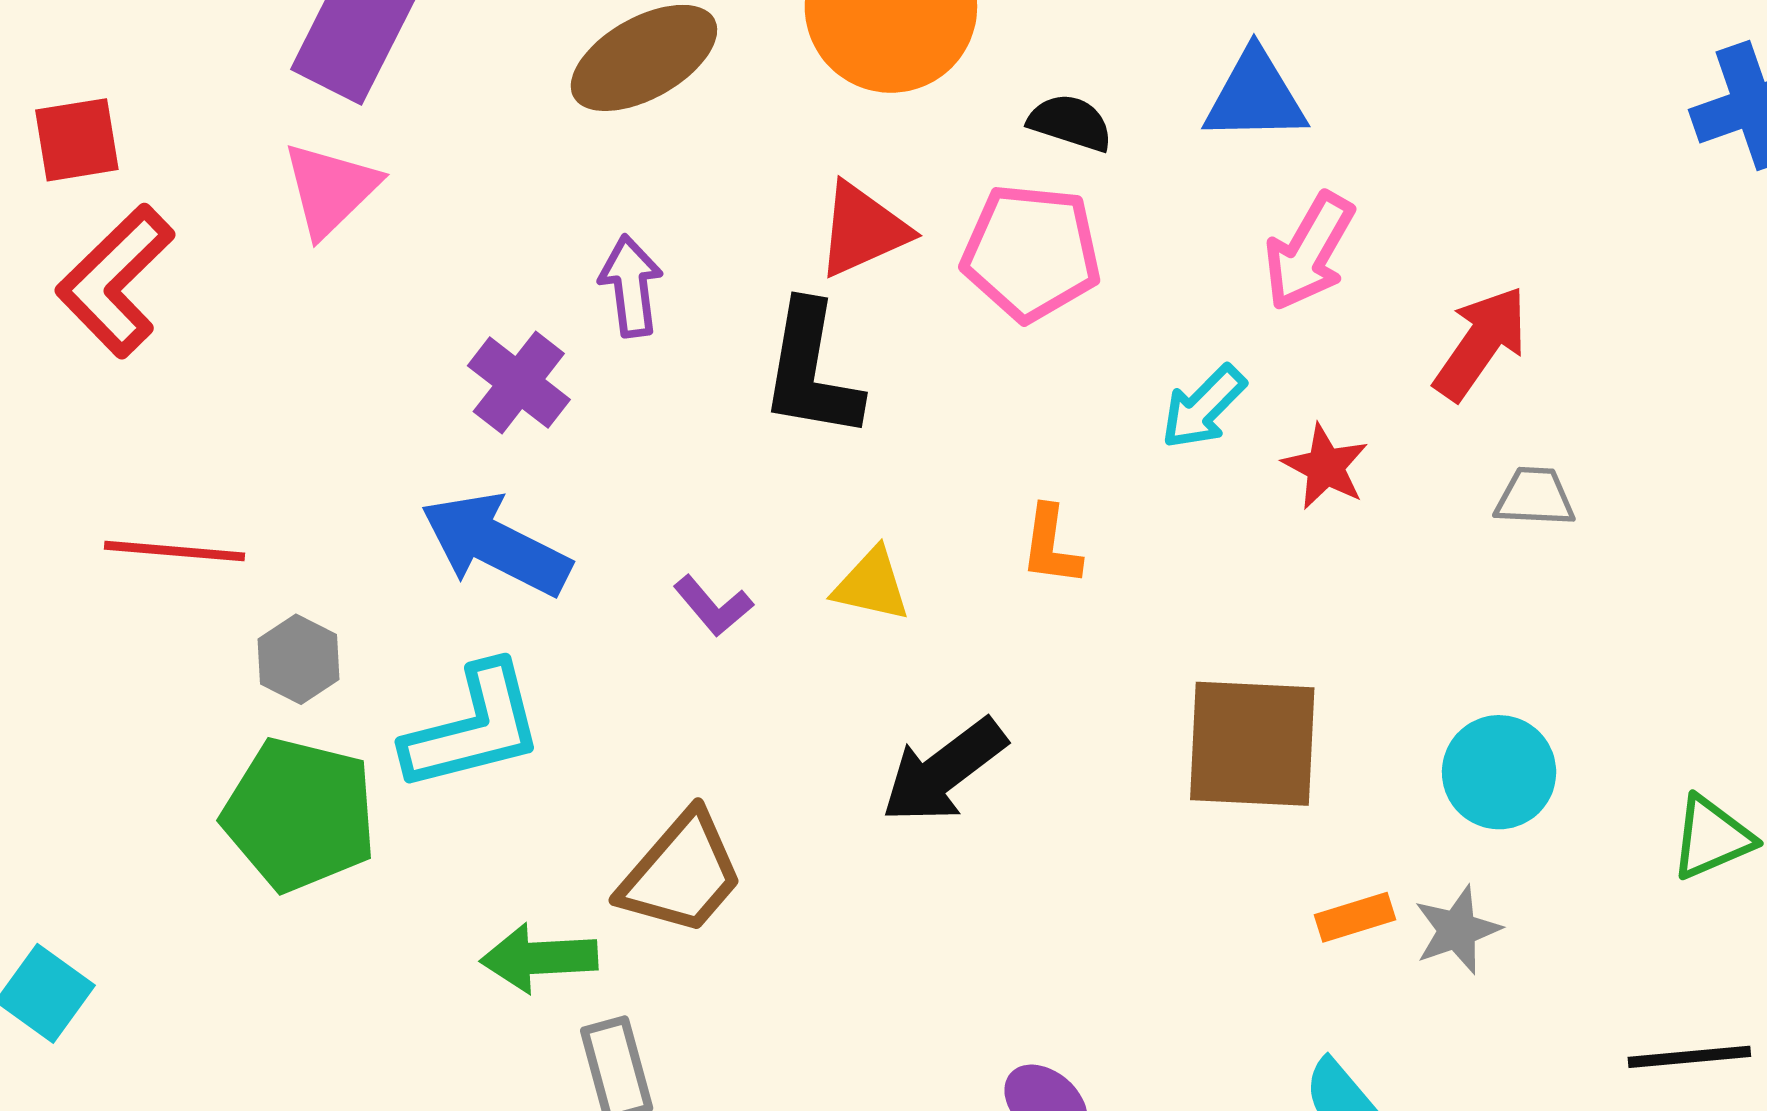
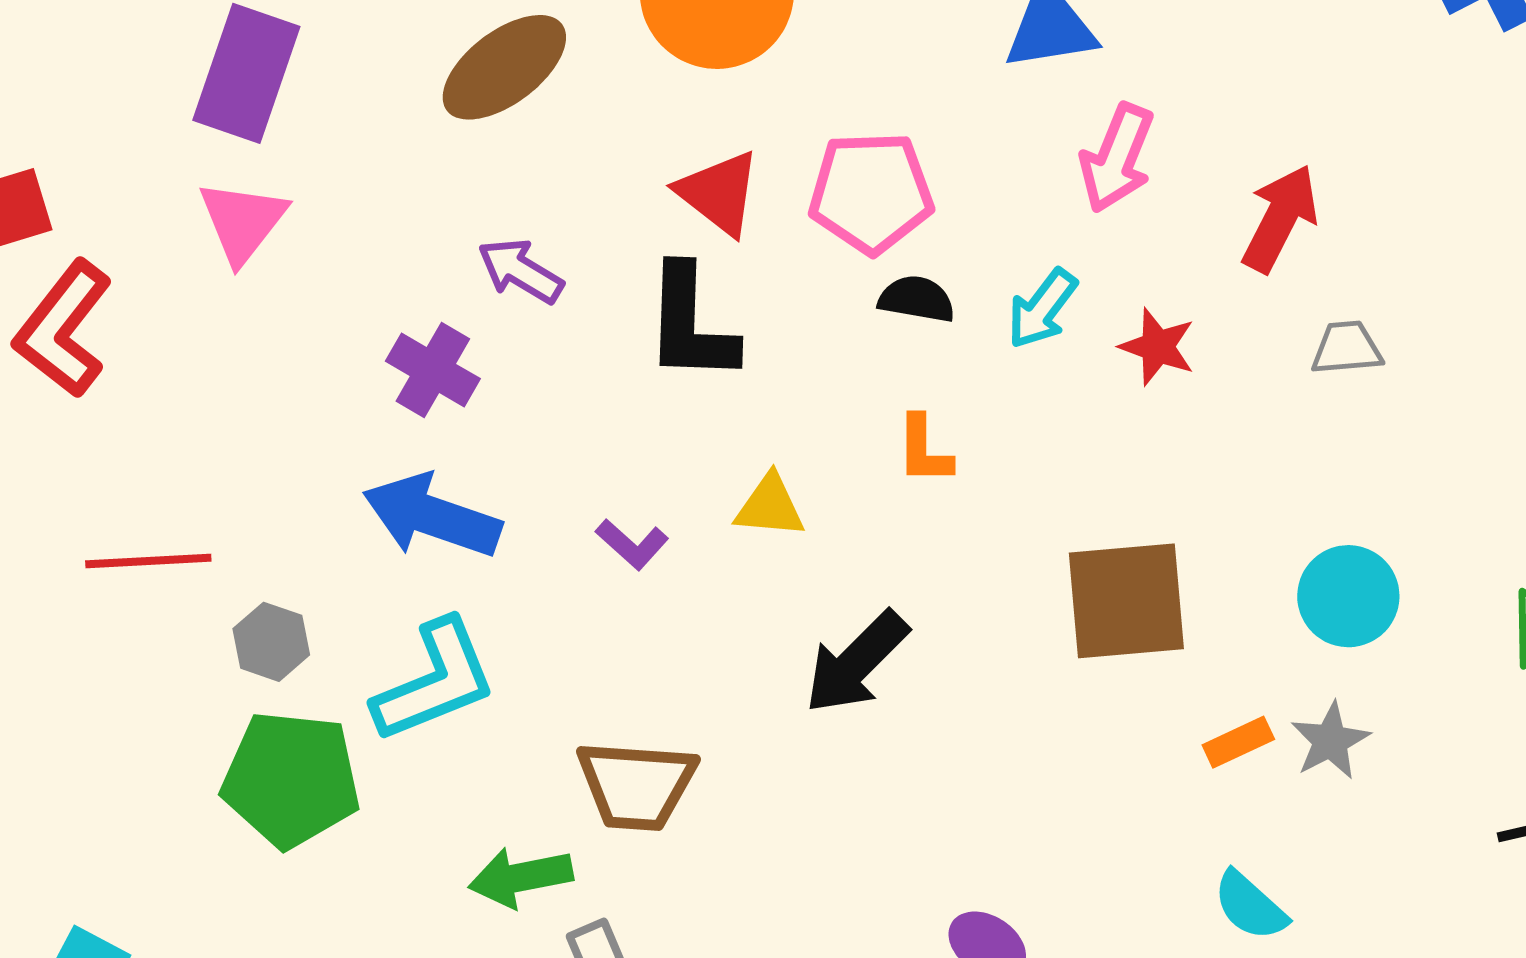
black semicircle: (1070, 123) -> (917, 299), moved
red triangle: (863, 230) -> (719, 193), turned -50
purple arrow: (631, 286) -> (520, 271), turned -44
brown trapezoid: (681, 874) -> (636, 785), turned 61

